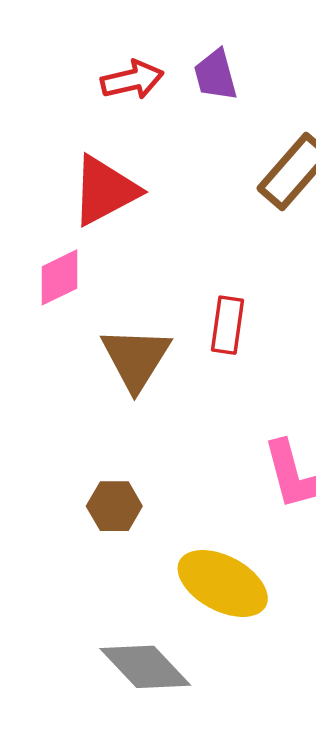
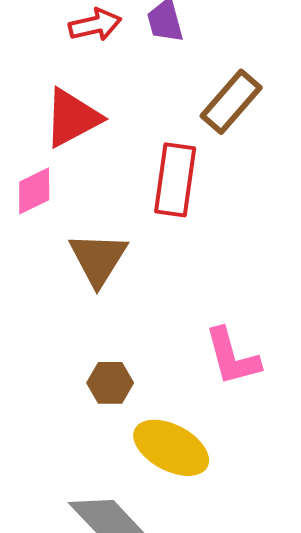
red rectangle: (227, 325) -> (175, 180), moved, size x1.5
brown hexagon: (114, 506) -> (110, 383), moved

